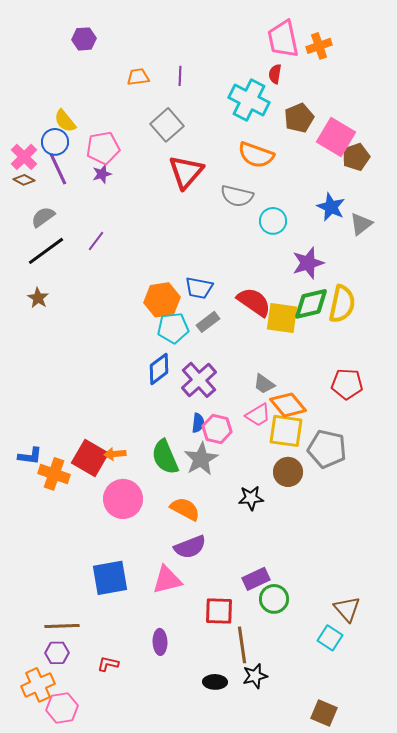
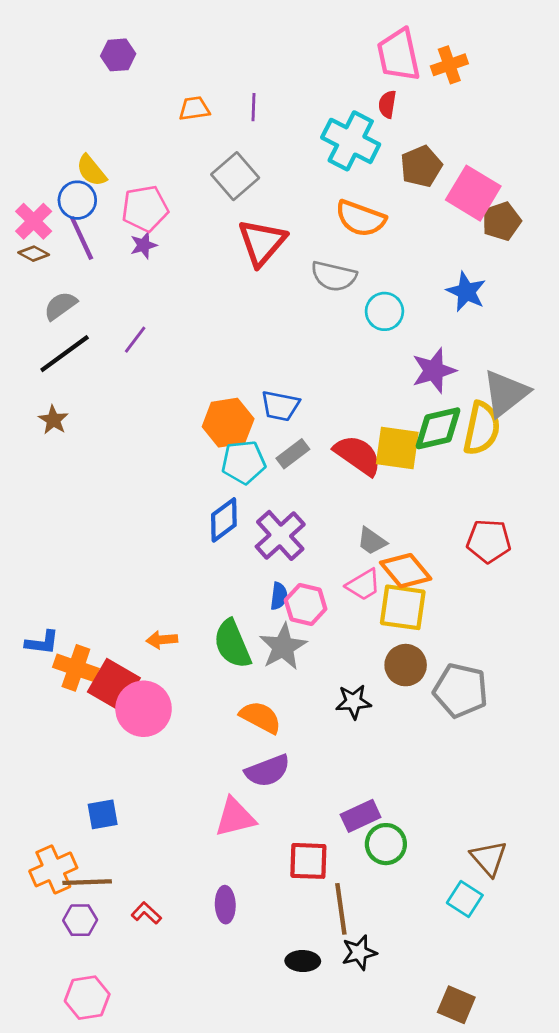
gray triangle: (361, 224) -> (506, 393), moved, size x1.5
red semicircle: (254, 302) -> (358, 455), moved
gray pentagon: (327, 449) -> (461, 690), moved
red square: (90, 458) -> (114, 685), moved
pink circle: (123, 499) -> (144, 709), moved
blue square: (110, 578) -> (103, 814), moved, size x0.6
red L-shape: (108, 664) -> (146, 913), moved, turned 30
orange cross: (38, 685) -> (53, 869), moved

